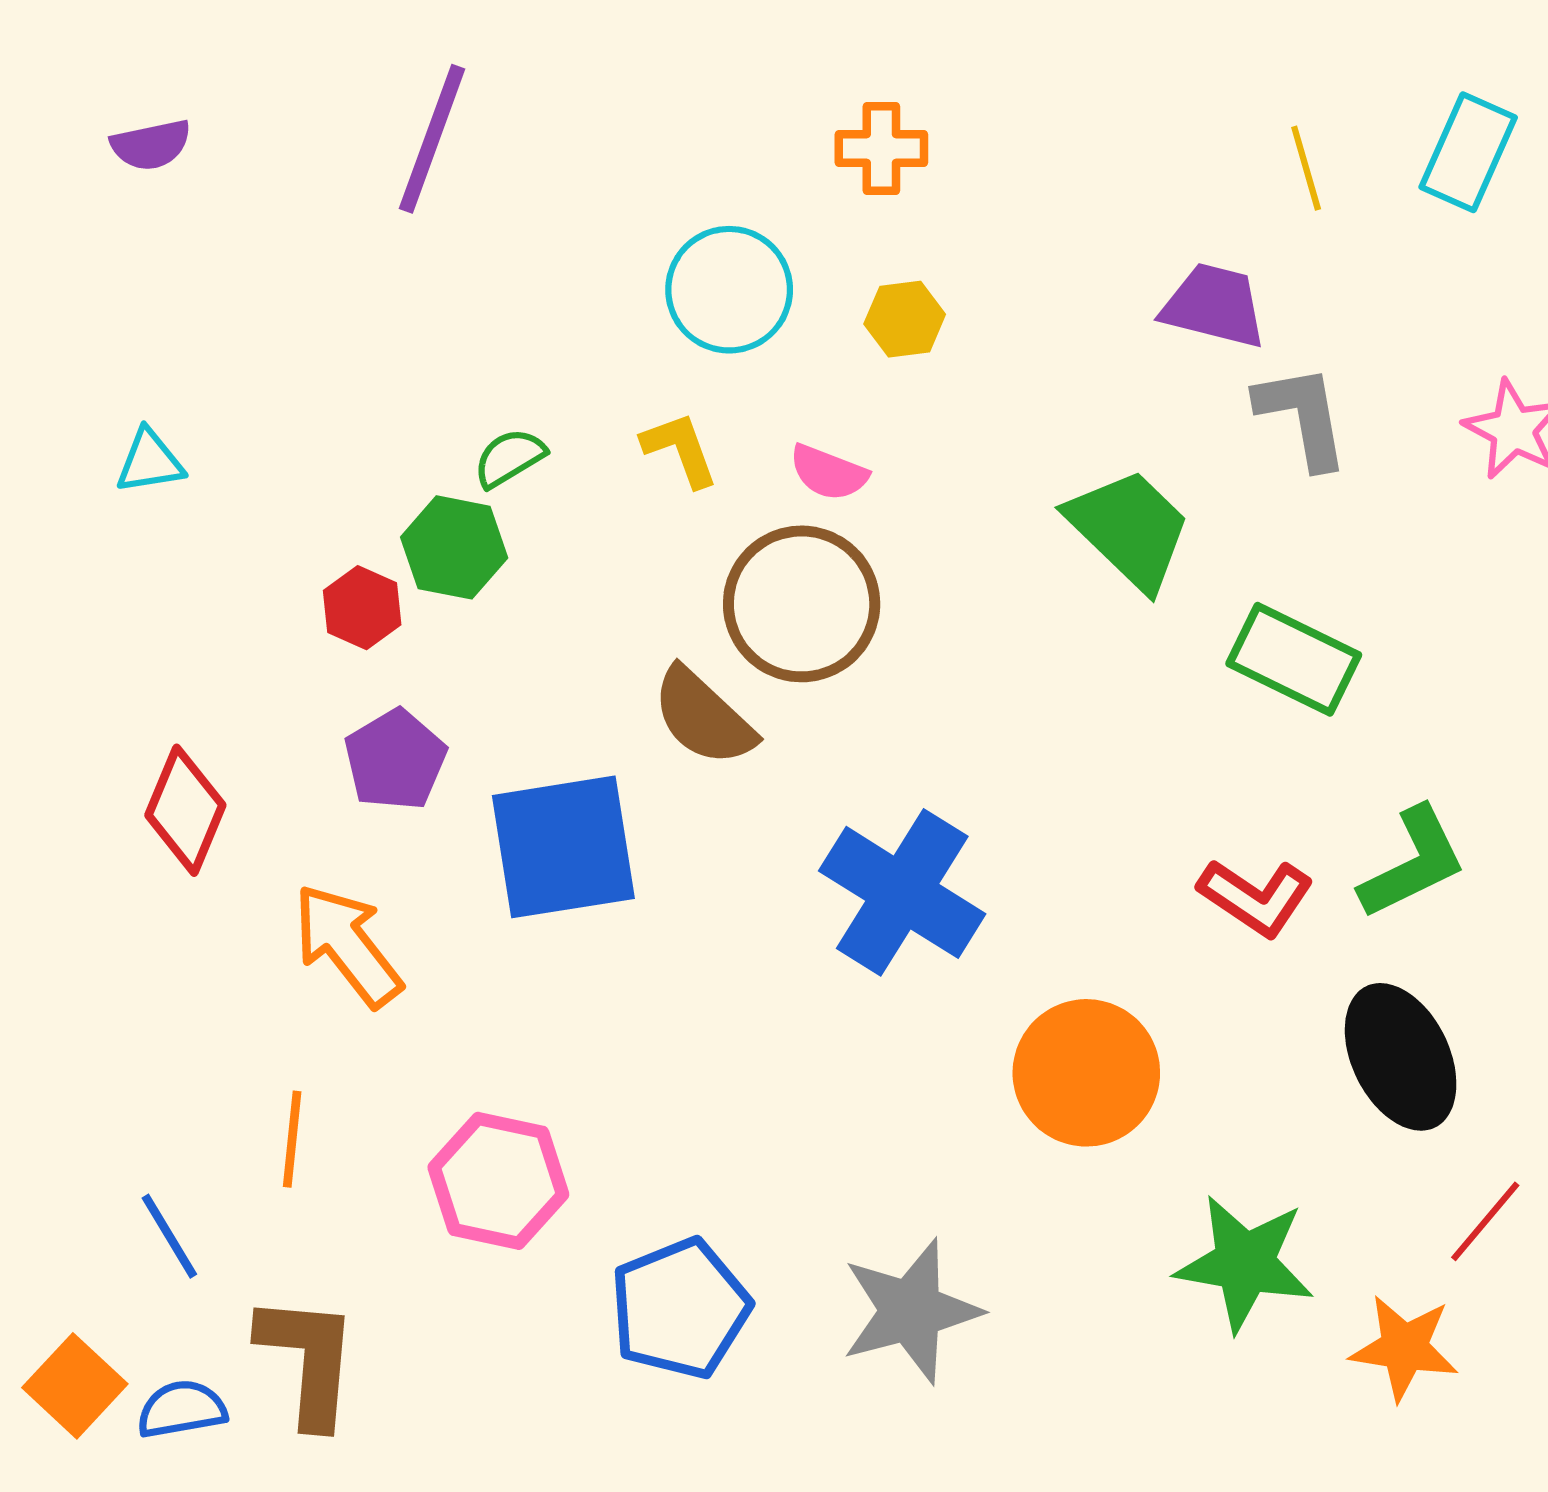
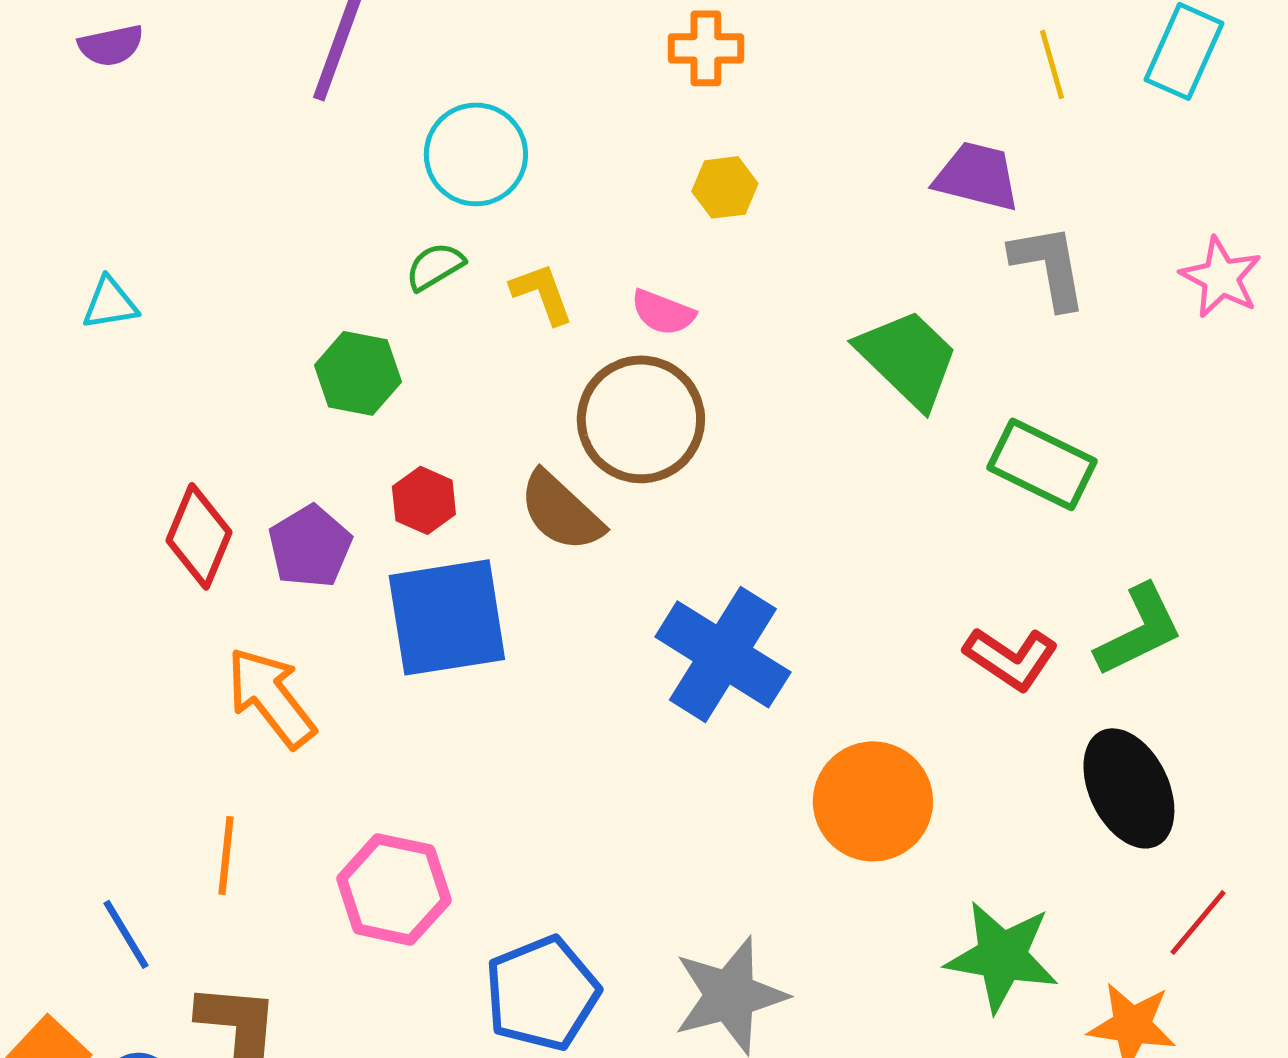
cyan circle: (729, 290) -> (476, 154), moved
green semicircle: (509, 458) -> (435, 266), moved
red hexagon: (362, 608) -> (424, 500), moved
red diamond: (185, 810) -> (199, 536), moved

